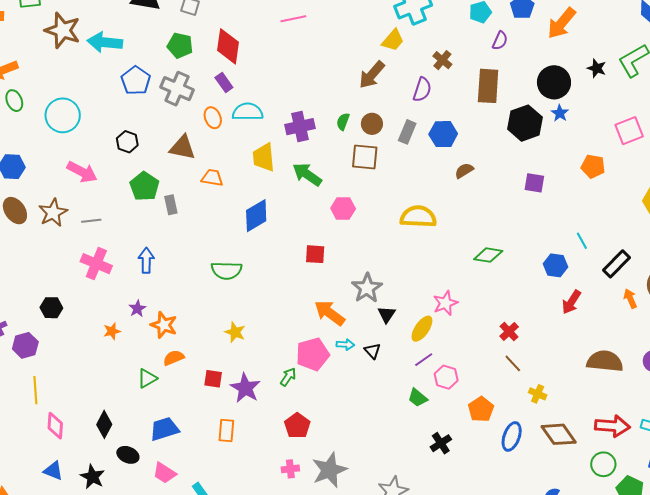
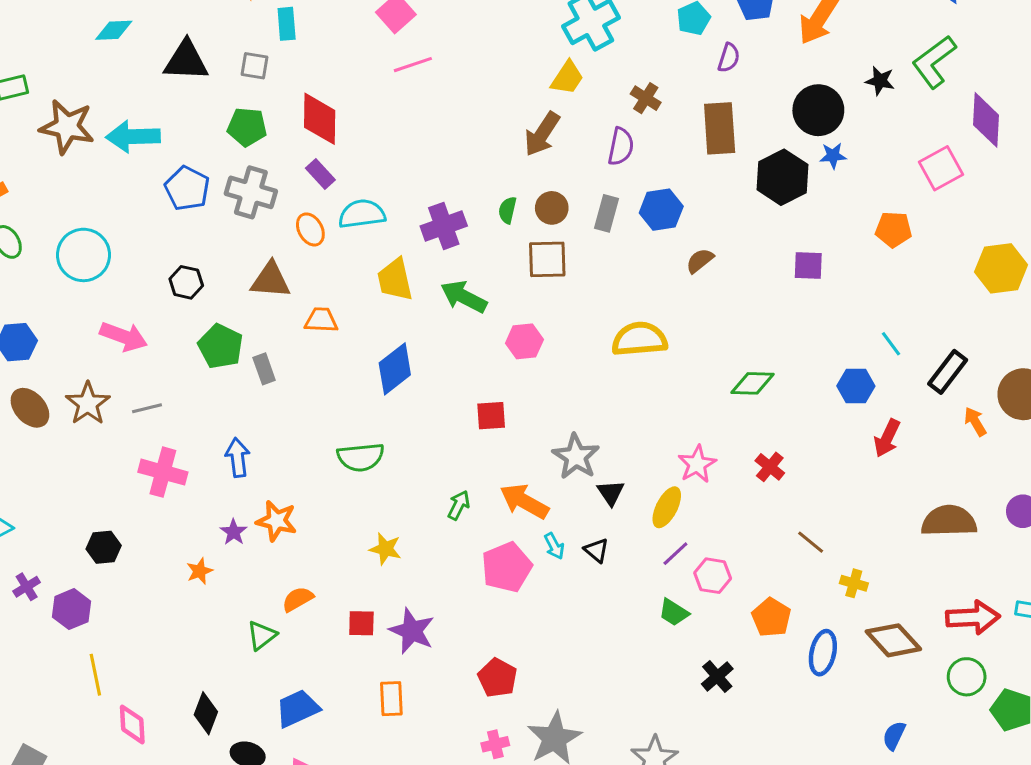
blue star: (560, 113) -> (833, 156), turned -30
orange star: (164, 325) -> (277, 521), moved
red cross: (509, 332) -> (770, 467), moved
cyan arrow: (345, 345) -> (554, 546), turned 66
green arrow: (288, 377) -> (459, 505), moved

